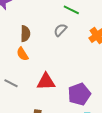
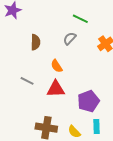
orange semicircle: (22, 54) -> (57, 66), moved
gray line: (11, 83) -> (27, 81), moved

